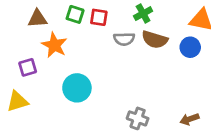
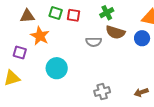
gray semicircle: (124, 39) -> (94, 42), moved
purple square: (28, 67) -> (20, 53), turned 32
gray cross: (138, 118) -> (102, 92), turned -35

